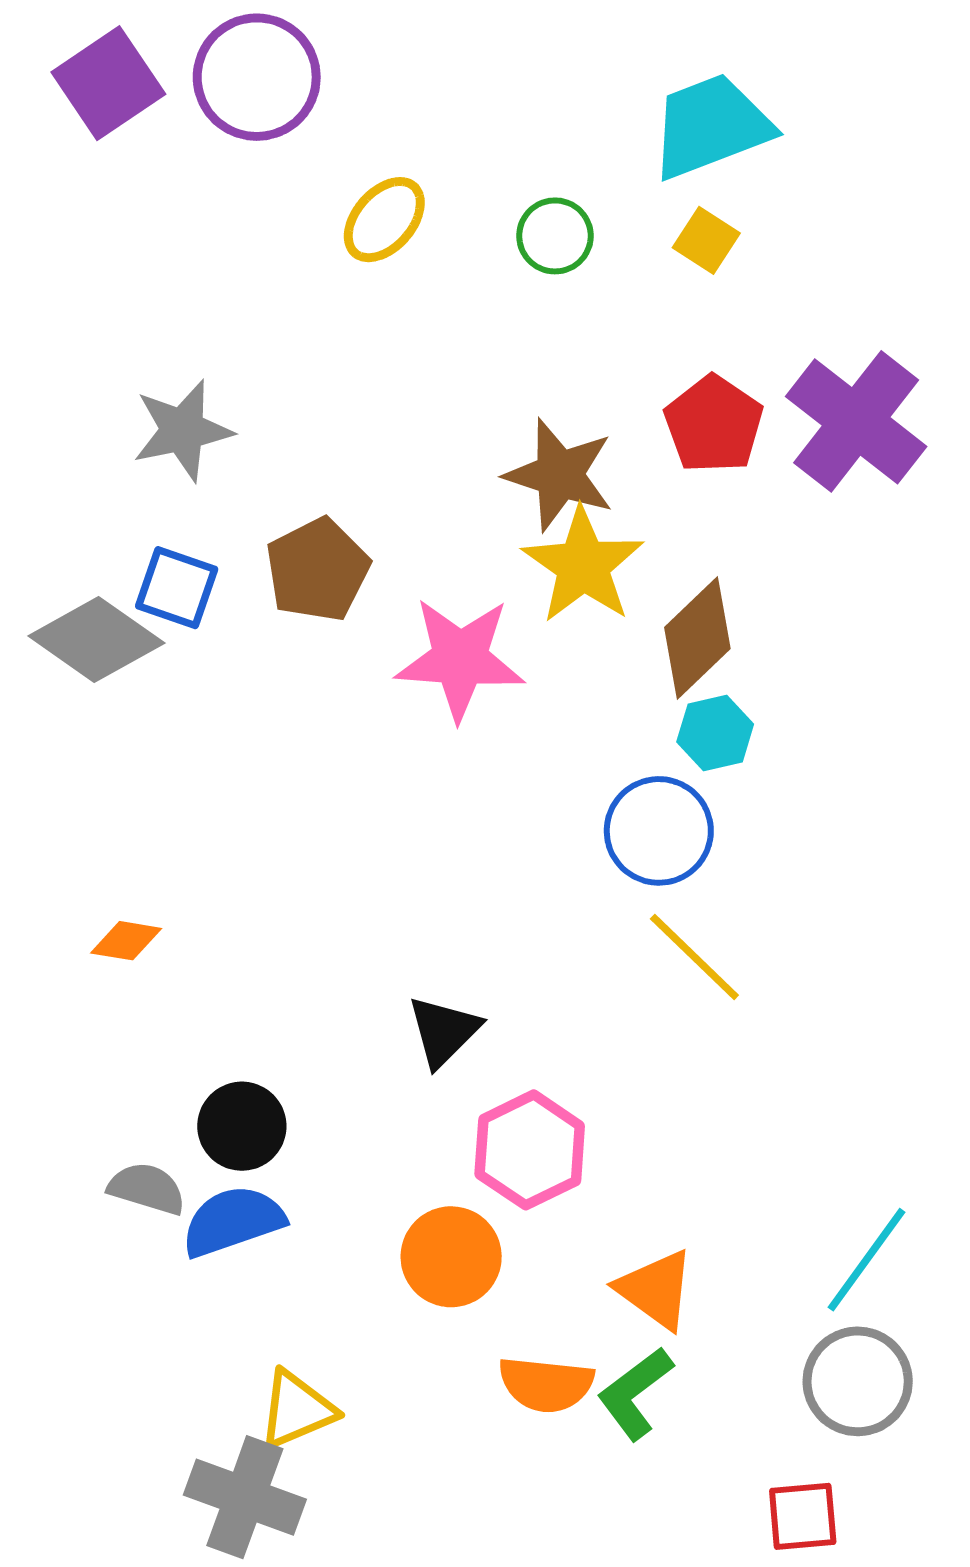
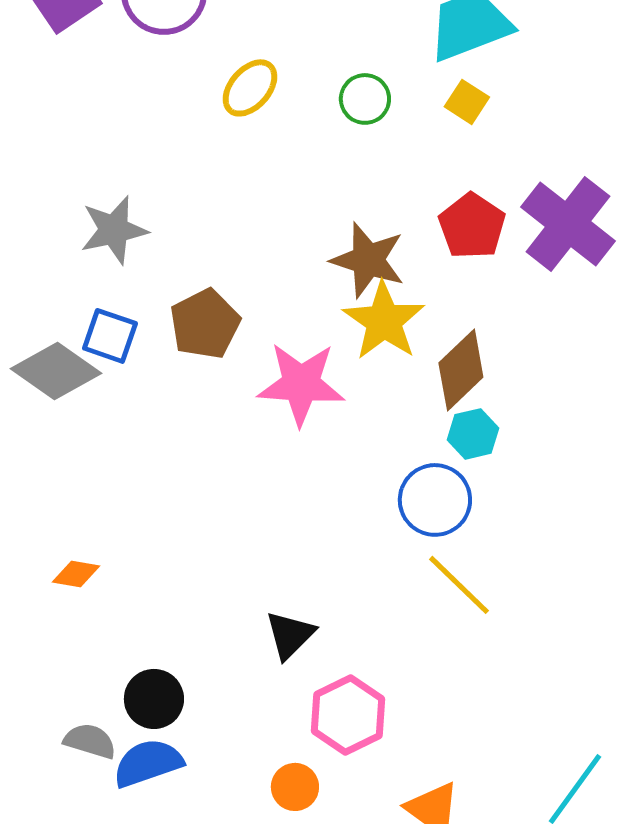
orange circle: (451, 1257) -> (295, 787), size x0.7

